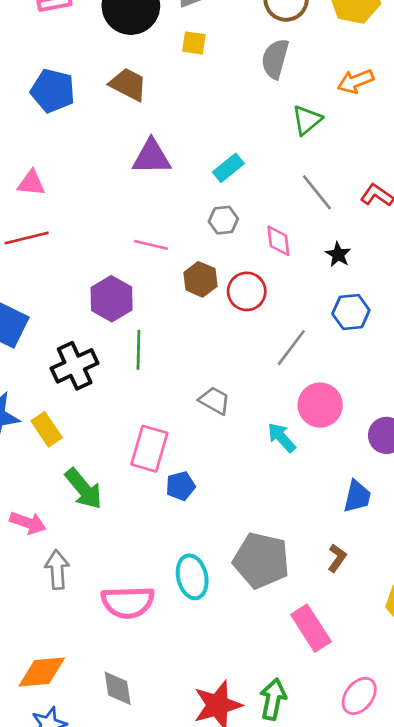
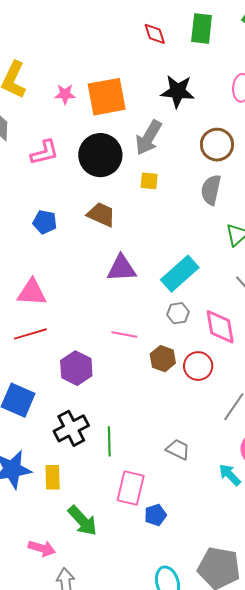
blue pentagon: (53, 91) -> (45, 222), size x0.7
cyan rectangle: (228, 168) -> (180, 274), size x1.6
pink triangle: (31, 183) -> (32, 292), size x1.4
pink diamond: (278, 241) -> (220, 327), size x1.5
purple hexagon: (112, 299) -> (76, 368), moved
green line: (138, 350) -> (109, 441), moved
yellow rectangle: (47, 429) -> (53, 477), turned 35

